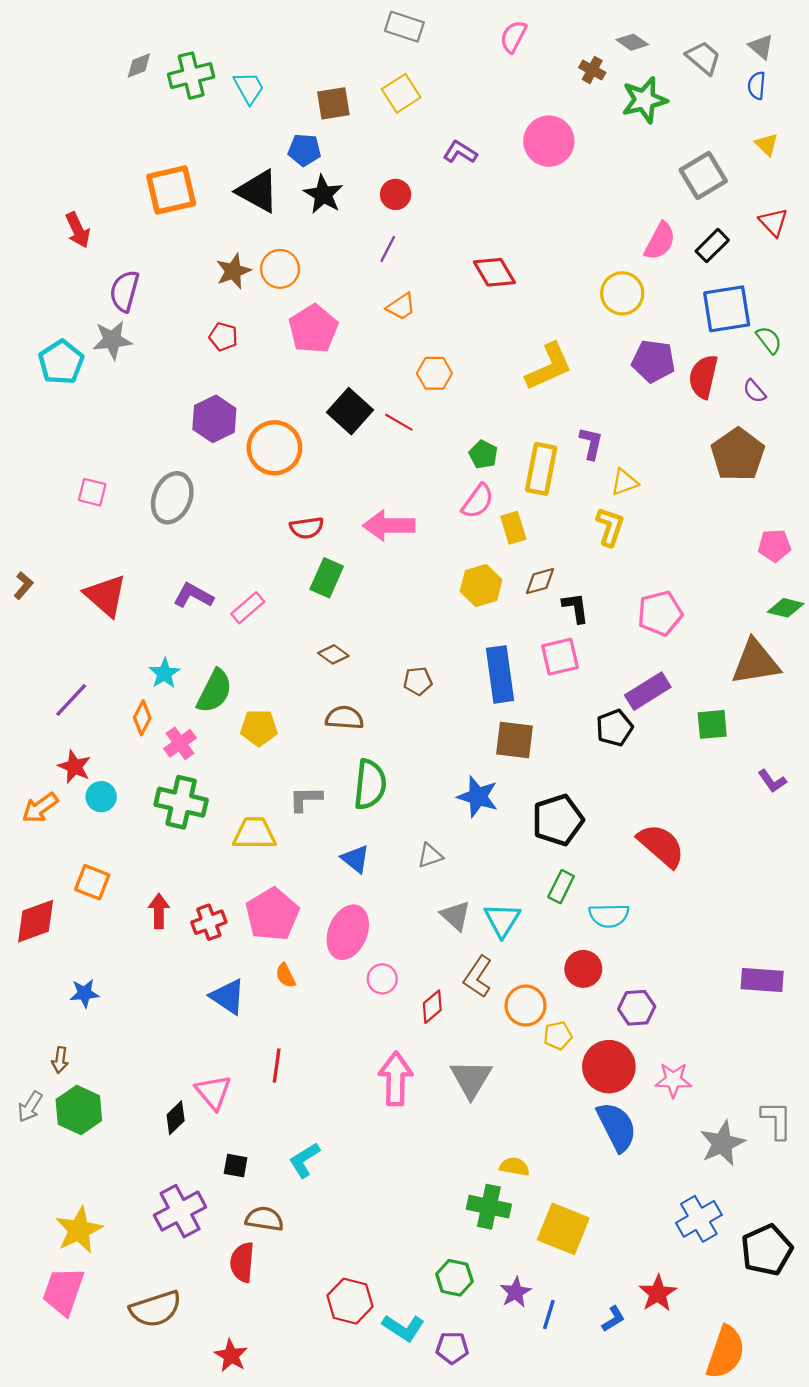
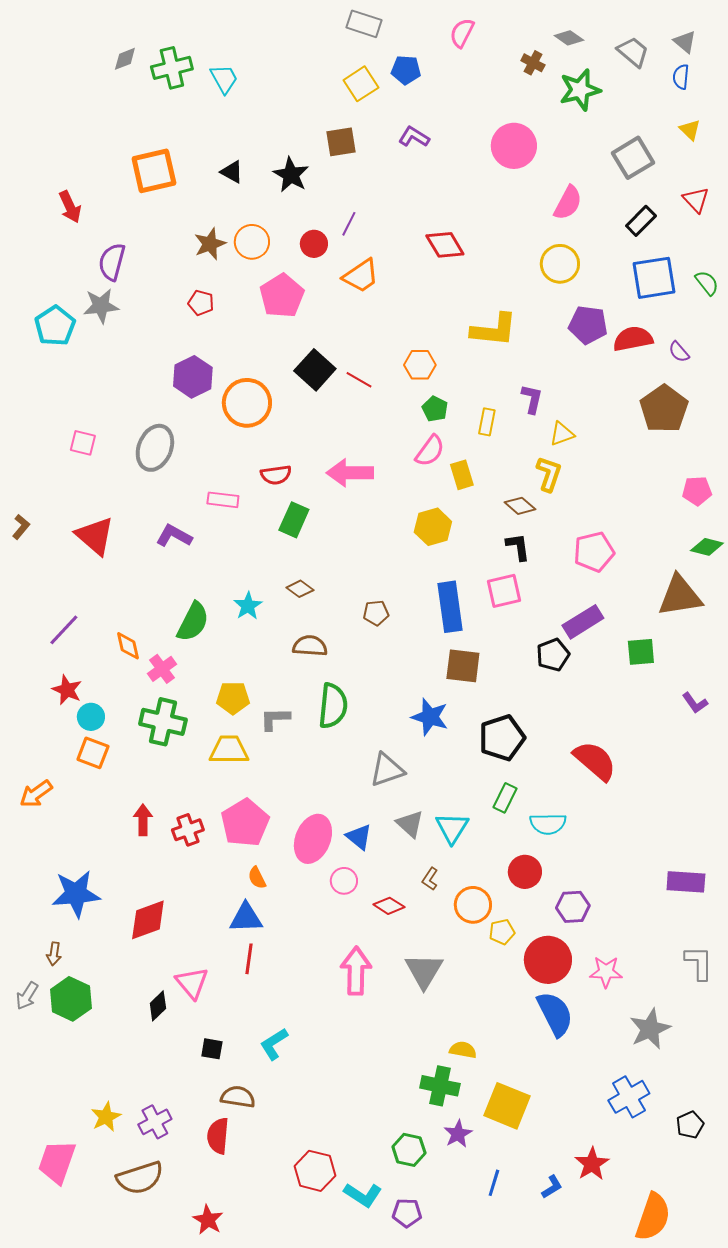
brown square: (333, 103) -> (341, 142), moved
pink circle: (549, 141) -> (514, 146), moved
blue pentagon: (304, 150) -> (406, 70), moved
black triangle: (258, 191) -> (232, 172), size x0.6
red circle: (396, 194) -> (314, 244), moved
pink semicircle: (660, 241) -> (568, 203), moved
orange trapezoid: (401, 307) -> (361, 276), size x1.4
green semicircle: (769, 340) -> (707, 283), moved
yellow L-shape: (549, 367) -> (494, 330), turned 30
orange hexagon: (434, 373) -> (420, 365), moved
red semicircle: (703, 377) -> (633, 339), turned 66
yellow rectangle: (541, 469) -> (487, 422), size x0.6
brown diamond: (540, 581) -> (520, 506), moved, turned 56
pink rectangle: (248, 608) -> (223, 500), moved, turned 48
cyan star: (164, 673) -> (248, 606), moved
orange diamond: (142, 718) -> (128, 646), turned -40
yellow pentagon: (259, 728) -> (233, 698), moved
orange arrow: (40, 808) -> (36, 794), moved
gray triangle: (430, 856) -> (387, 770), size x1.5
blue triangle: (356, 859) -> (359, 837), moved
orange square: (92, 882) -> (93, 753), moved
red diamond: (36, 921) -> (148, 920), moved
brown L-shape: (478, 977) -> (430, 879), size x0.6
blue star: (84, 993) -> (76, 894), size x1.8
blue triangle: (228, 997) -> (246, 918), moved, turned -36
red diamond: (432, 1007) -> (389, 906), turned 72
gray L-shape: (777, 1120) -> (699, 963), moved
purple cross: (180, 1211) -> (155, 1122), moved, size x0.7
yellow star: (79, 1230) -> (106, 1117), moved, size x0.7
black pentagon: (767, 1250) -> (690, 1125), size x0.6
purple star: (516, 1292) -> (458, 1134), moved

